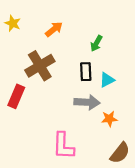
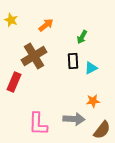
gray arrow: (87, 102) -> (74, 119), moved
pink L-shape: (63, 146) -> (38, 124), moved

